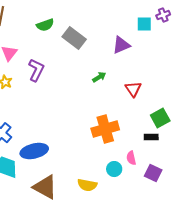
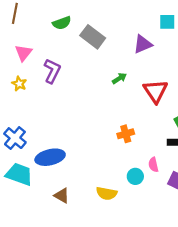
red triangle: (133, 89) -> (156, 91), size x1.4
orange cross: (105, 129) -> (126, 134), size x0.6
brown triangle: (45, 187) -> (62, 196), size x0.6

